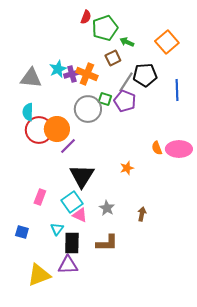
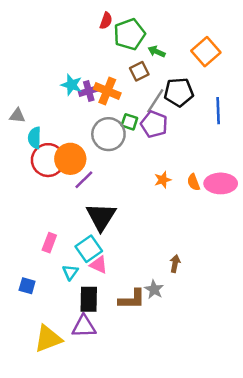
cyan star: (58, 69) -> (71, 85), turned -30
gray triangle: (31, 78) -> (17, 116), moved, size x0.6
orange star: (127, 168) -> (163, 180), moved
gray star: (107, 208) -> (154, 289), moved
cyan triangle: (57, 229) -> (70, 272), moved

